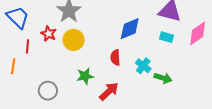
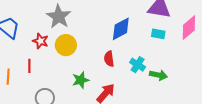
red line: (27, 46) -> (29, 66), moved

